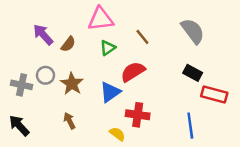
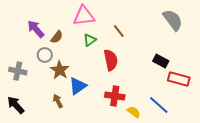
gray semicircle: (193, 31) -> (173, 20), moved
red semicircle: (133, 72) -> (111, 60), turned 110
gray circle: (45, 75) -> (45, 55), moved
blue triangle: (110, 92) -> (78, 86), moved
blue line: (190, 126) -> (159, 105), turned -40
yellow semicircle: (117, 134) -> (134, 112), moved

